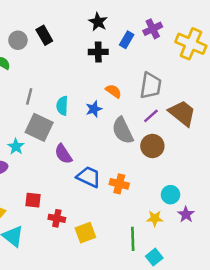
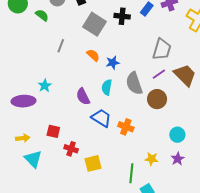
orange semicircle: (113, 91) -> (93, 55), moved
cyan semicircle: (62, 106) -> (107, 87), moved
gray square: (39, 127) -> (94, 24), moved
cyan circle: (170, 195) -> (177, 135), moved

